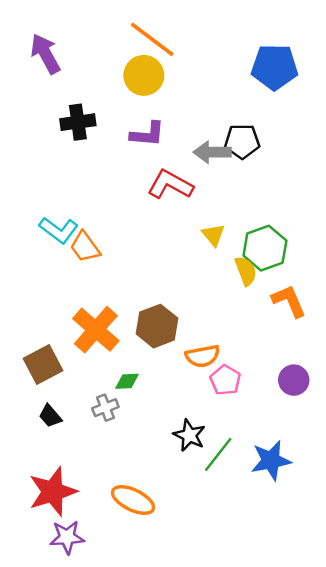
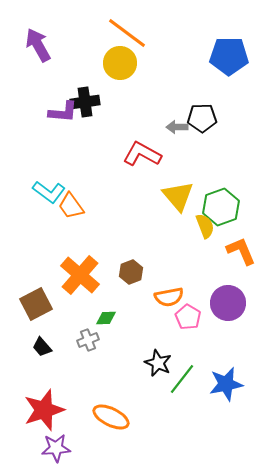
black cross: (78, 122) -> (85, 102), moved
purple L-shape: (147, 134) -> (63, 112), moved
gray arrow: (212, 152) -> (177, 127), size x0.7
yellow triangle: (213, 235) -> (178, 196), size x1.6
brown hexagon: (157, 326) -> (131, 272), size x0.7
purple circle: (294, 380) -> (228, 303), moved, size x1.4

